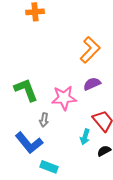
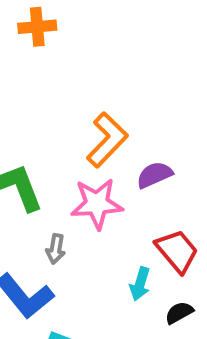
orange L-shape: (90, 50) -> (107, 140), moved

